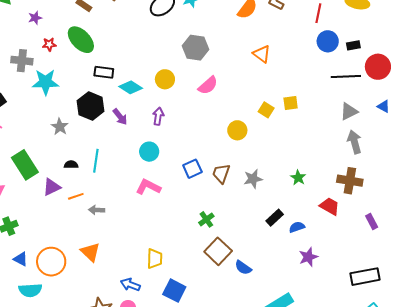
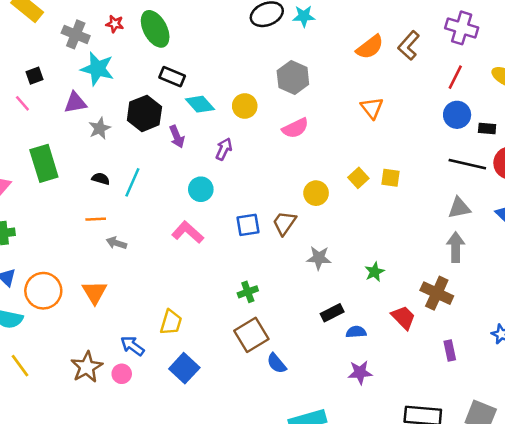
brown trapezoid: (221, 173) -> (284, 223), moved
purple triangle: (52, 187) -> (75, 103), moved

